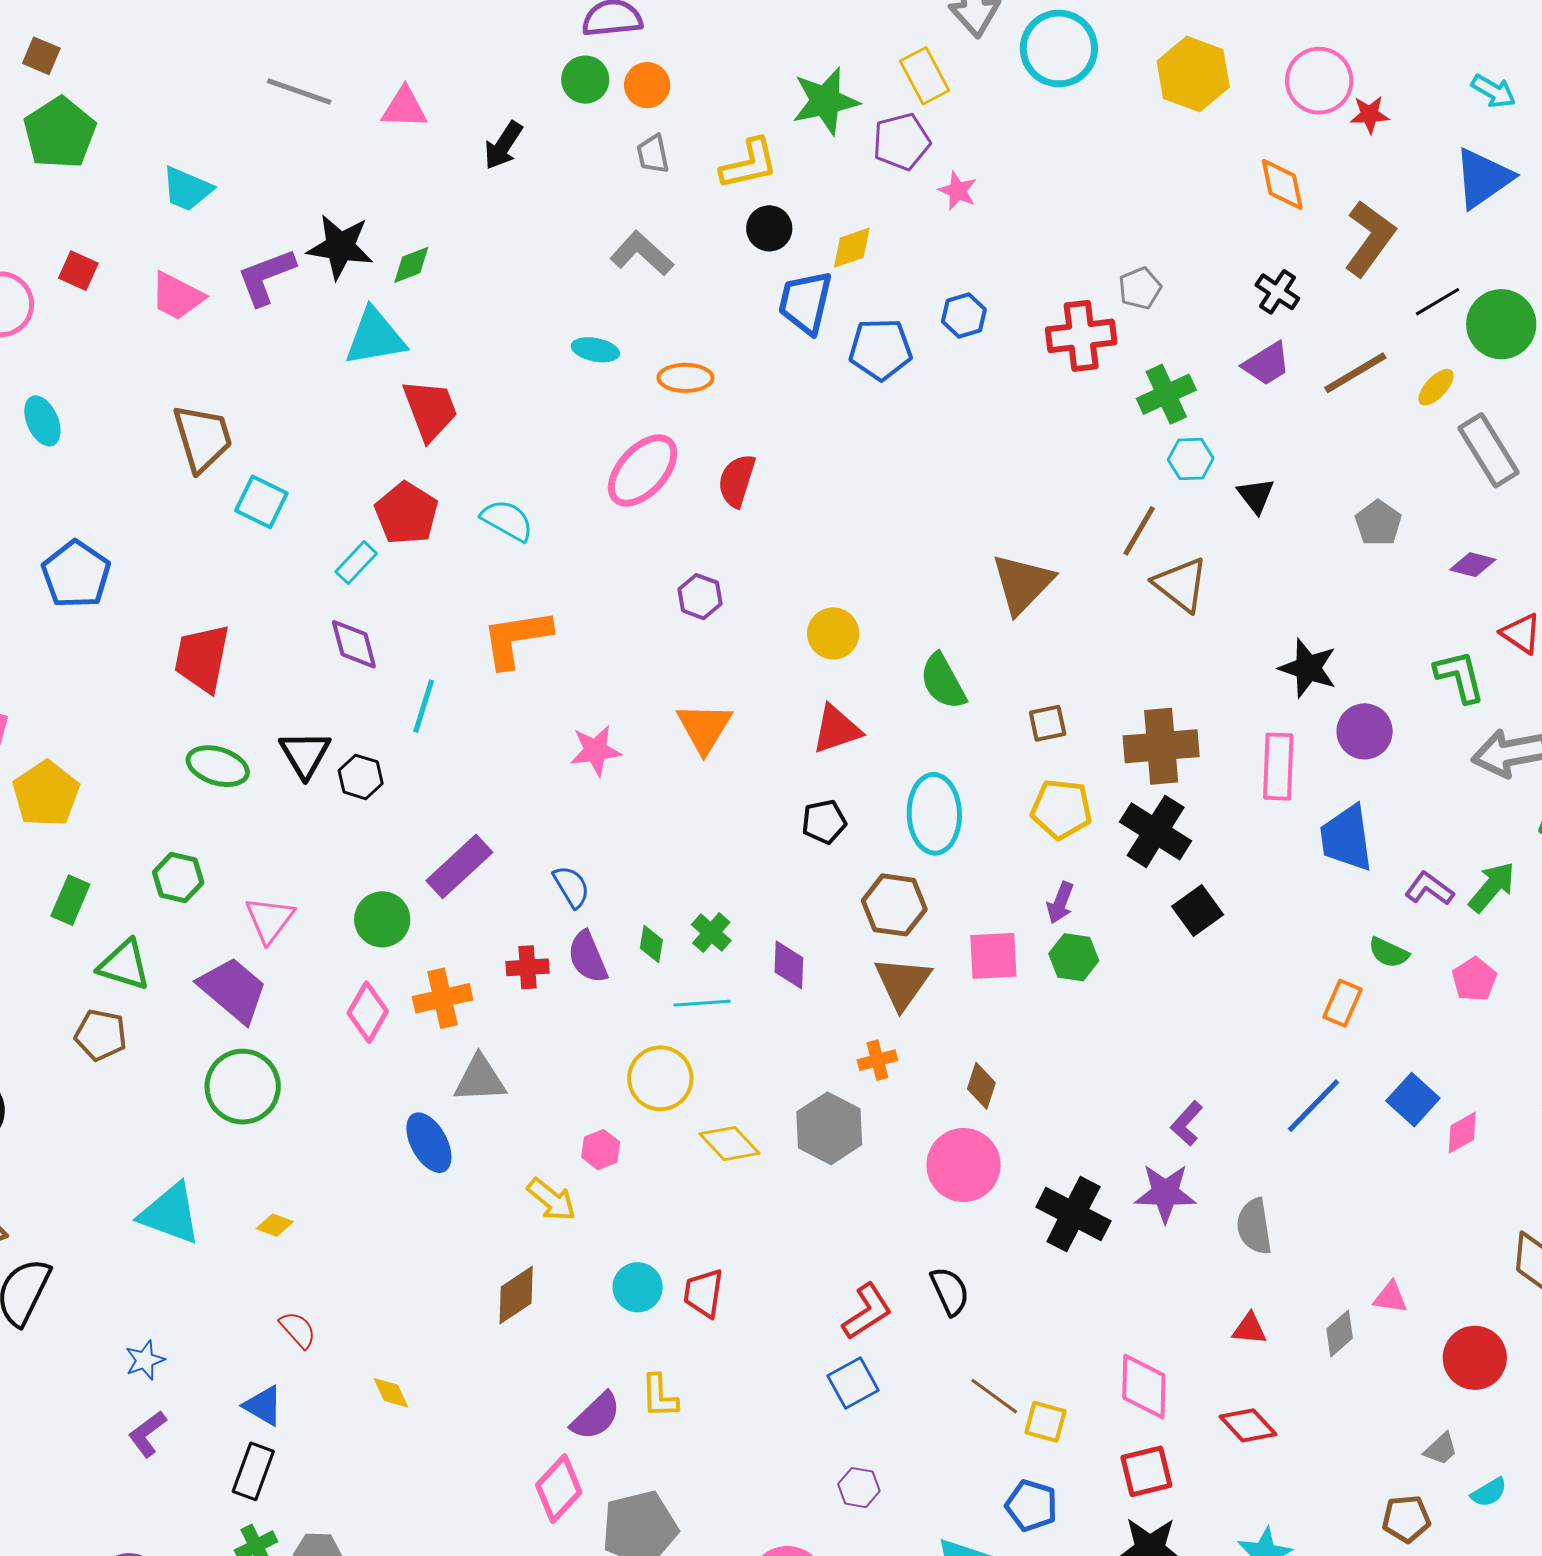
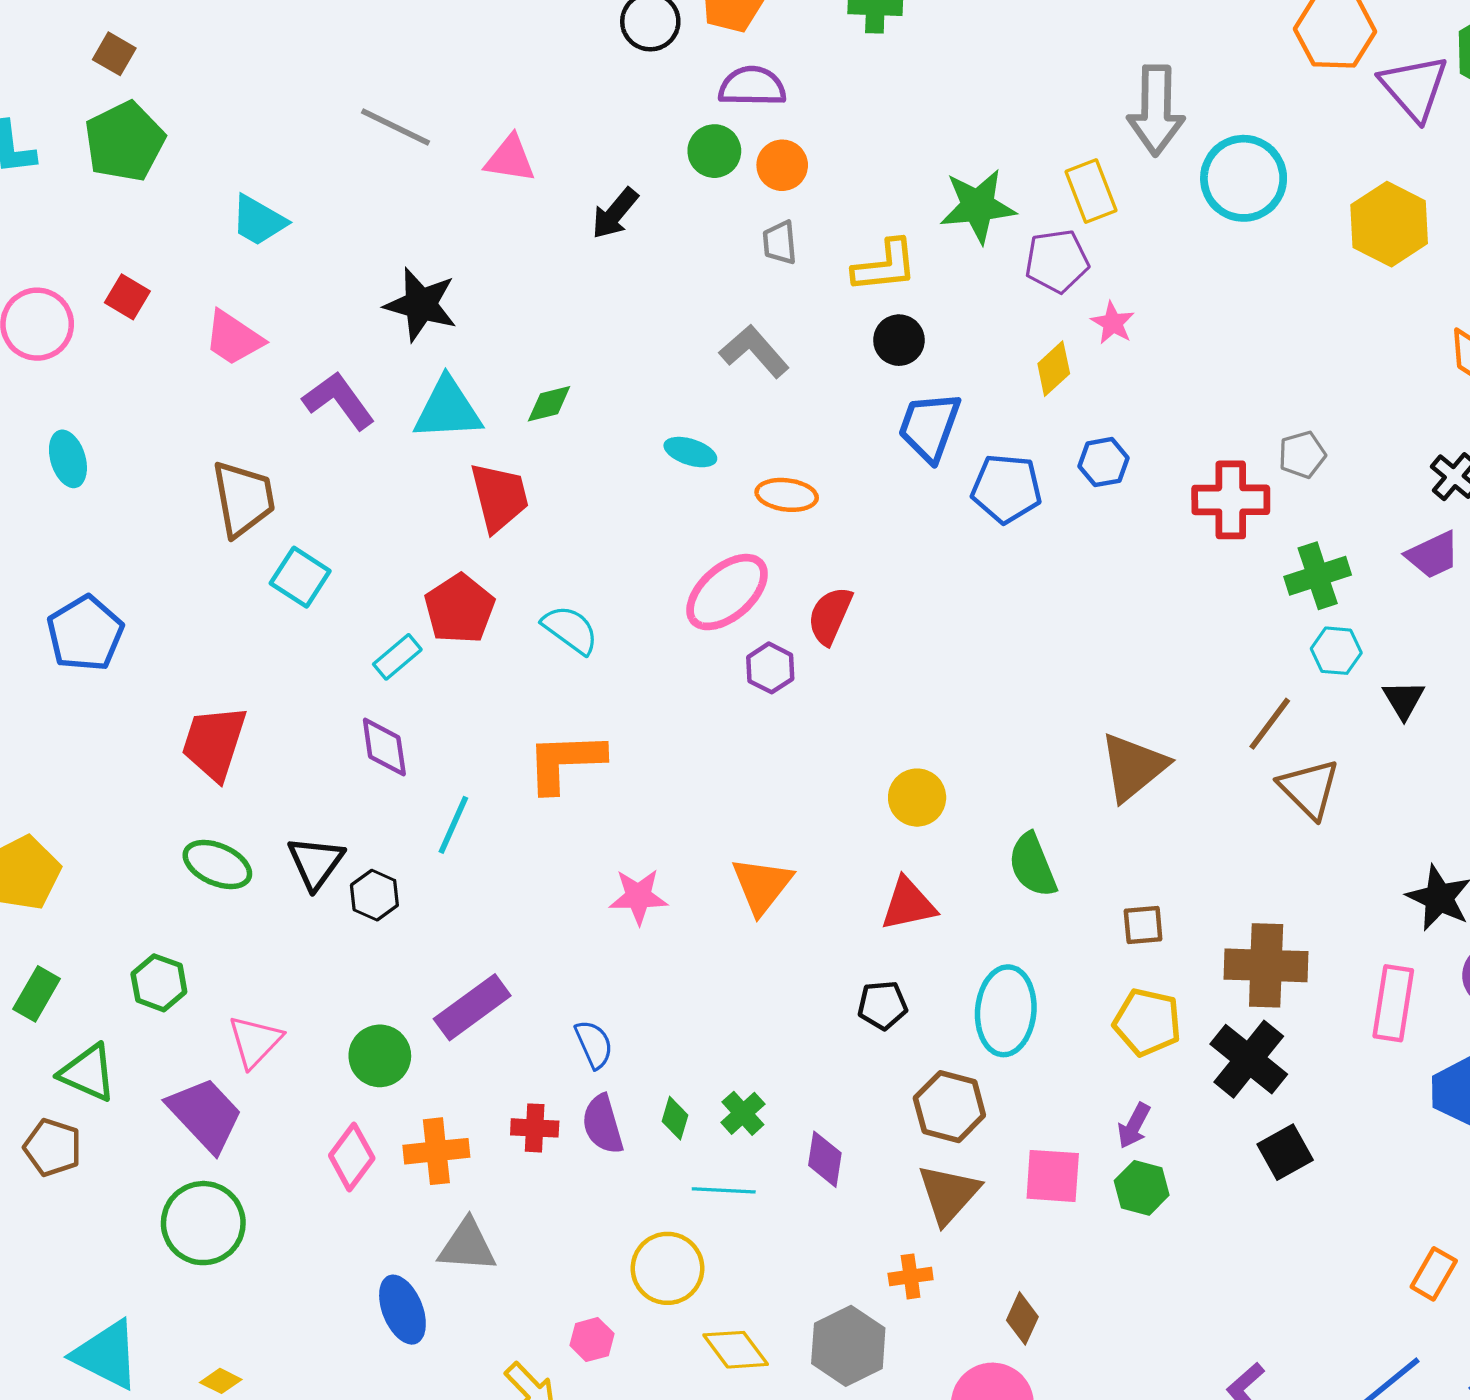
yellow diamond: (852, 248) -> (1054, 369), moved, turned -30
green diamond: (411, 265) -> (549, 404), moved
purple L-shape: (266, 277) -> (339, 401), moved, turned 68
purple hexagon: (700, 597) -> (770, 668), moved

